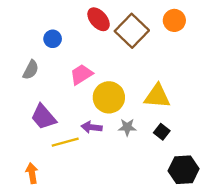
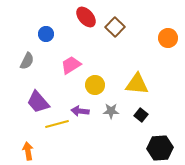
orange circle: (174, 20) -> (168, 38), moved
brown square: (132, 31) -> (115, 27), size x0.7
yellow circle: (109, 97) -> (95, 85), size x0.7

